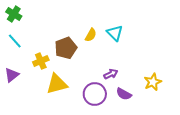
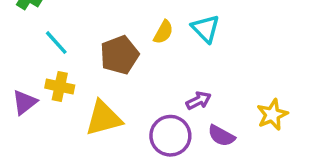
cyan line: (15, 41) -> (56, 43), moved
yellow cross: (41, 61) -> (60, 87), moved, turned 35

